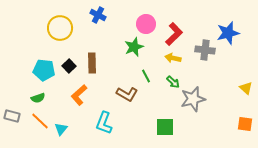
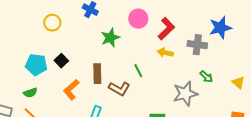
yellow circle: (60, 28) -> (52, 23), size x0.7
green star: (134, 47) -> (110, 38), moved
brown rectangle: (92, 63) -> (97, 74), moved
green arrow: (173, 82) -> (206, 77), moved

